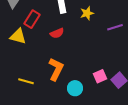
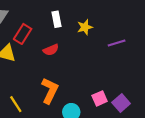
yellow line: (26, 81) -> (16, 104), turned 42

